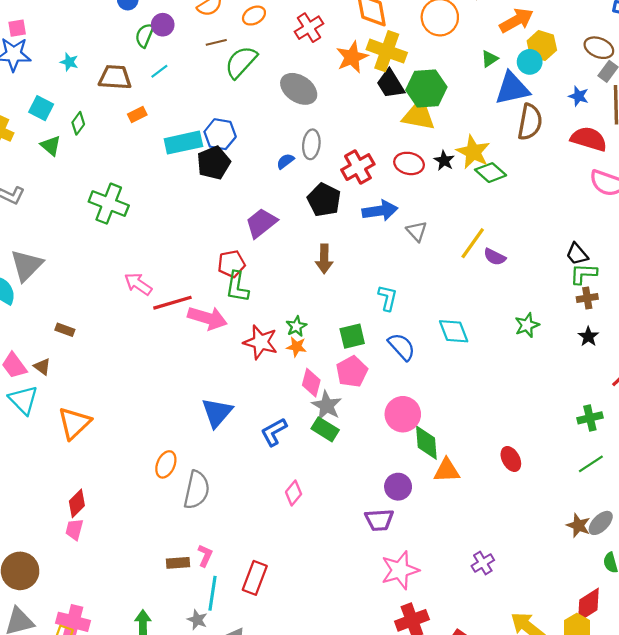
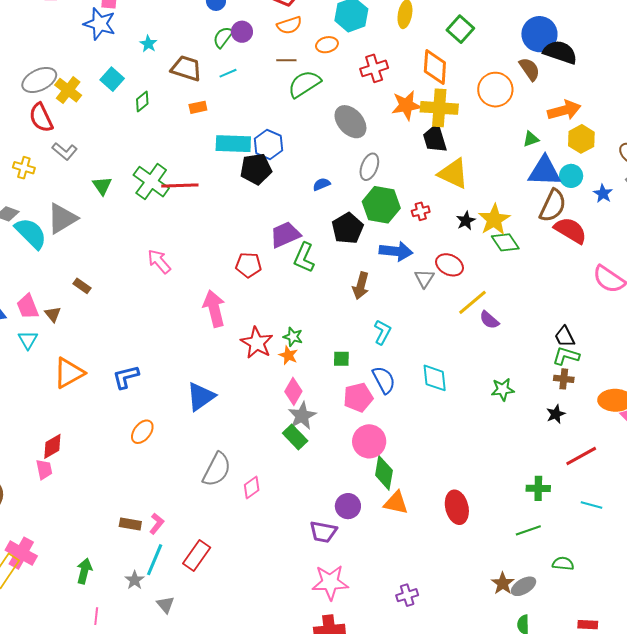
yellow cross: (387, 51) -> (439, 108), turned -30
cyan circle: (530, 62) -> (571, 176), moved
green hexagon: (426, 89) -> (381, 205), moved
red semicircle: (589, 139) -> (570, 230), moved
gray ellipse: (311, 144) -> (369, 167), moved
green triangle: (51, 146) -> (102, 186), moved
red ellipse: (409, 163) -> (450, 265), moved
red cross: (358, 167) -> (421, 211), moved, size x0.6
brown arrow: (324, 259) -> (361, 286), moved
green L-shape: (237, 287) -> (304, 258), moved
red line: (172, 303) -> (180, 186), moved
pink arrow: (207, 318) -> (214, 309), turned -135
green star: (296, 326) -> (293, 337), turned 30
green square: (352, 336) -> (341, 359), size x0.7
pink pentagon: (352, 372) -> (358, 397), moved
cyan triangle: (23, 400) -> (28, 340), size x0.7
blue L-shape: (274, 432) -> (126, 377), moved
red ellipse: (511, 459) -> (457, 507), size x1.4
gray semicircle: (197, 490) -> (217, 469), moved
pink trapezoid: (74, 529) -> (44, 469), turned 140

